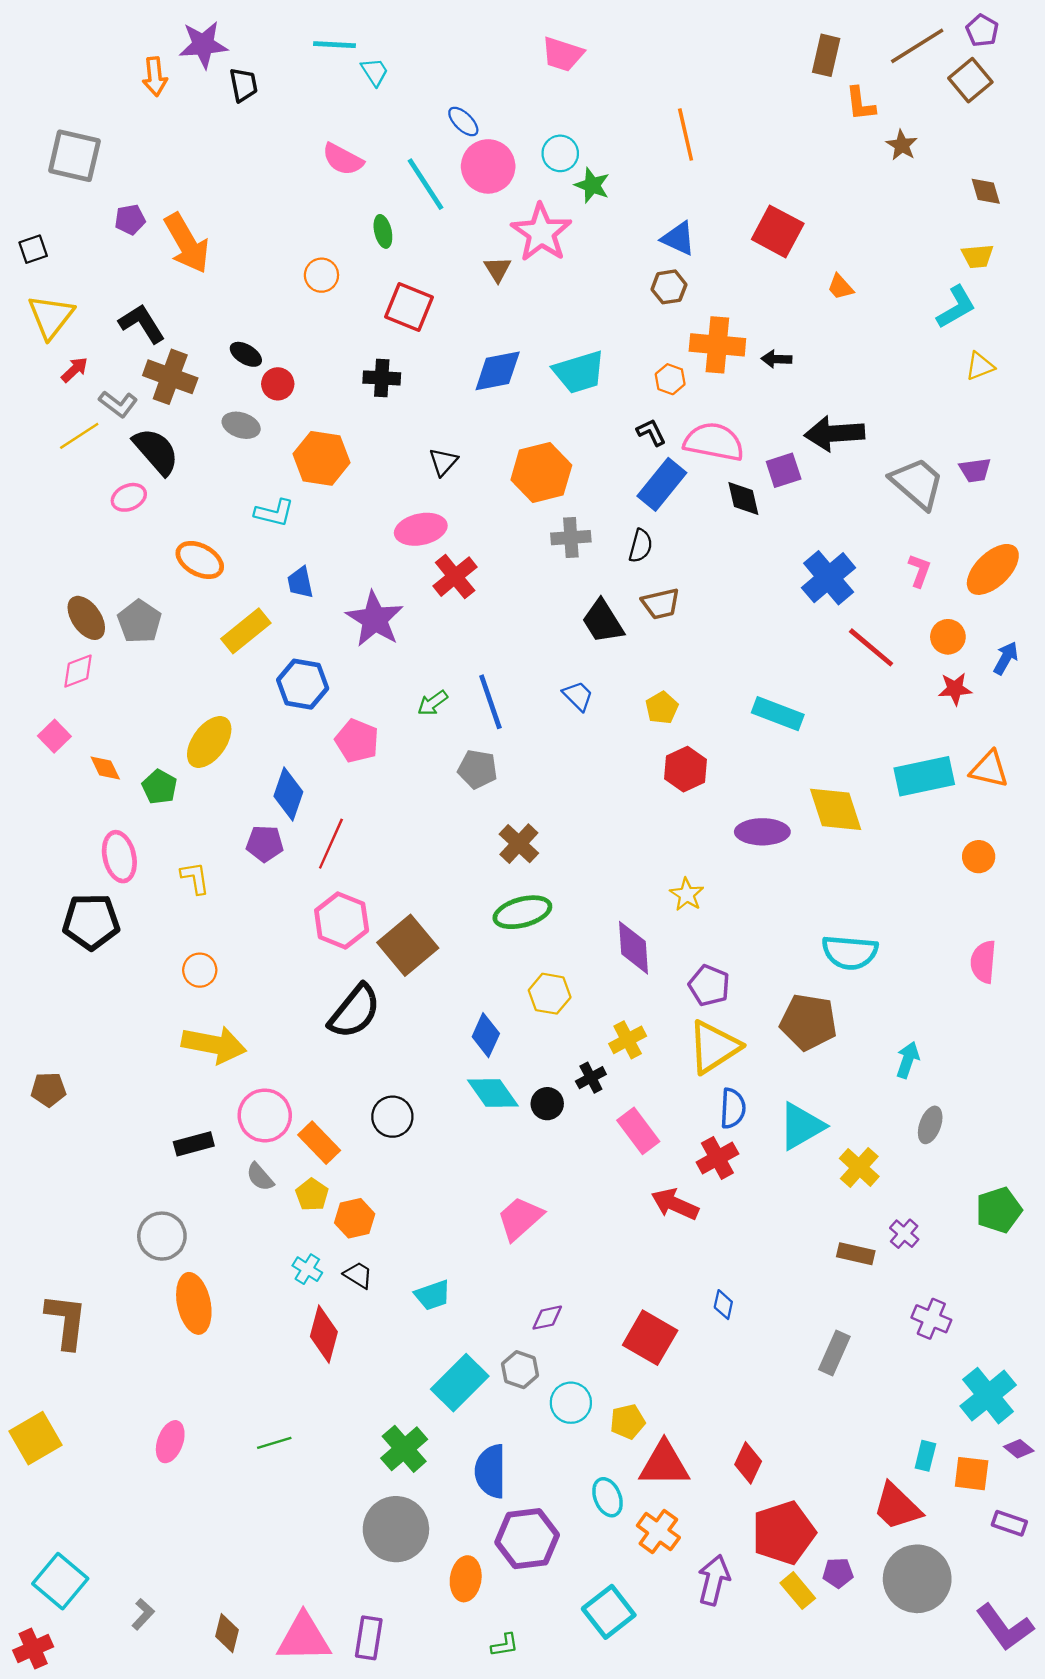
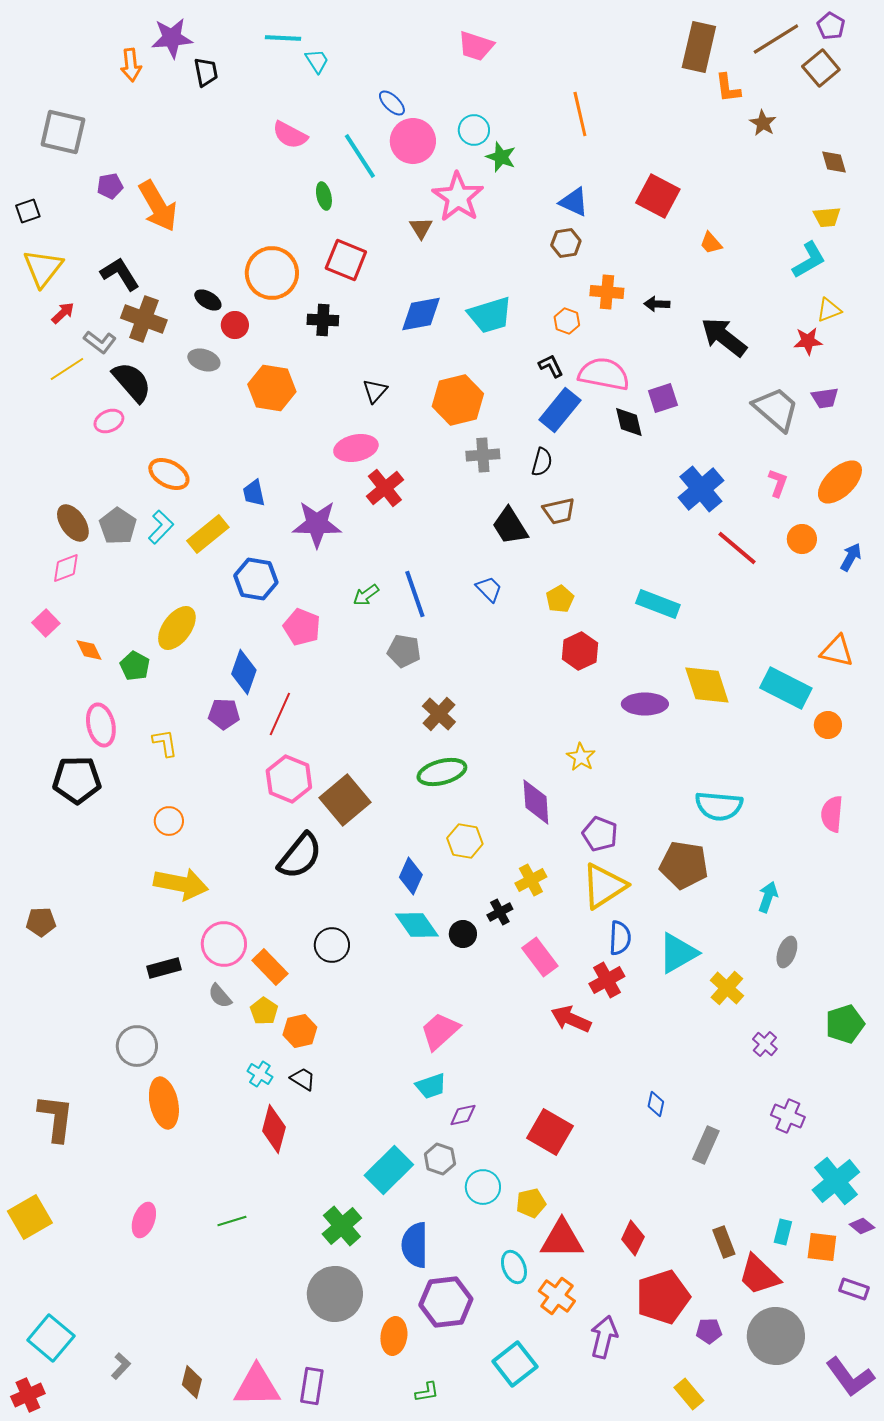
brown rectangle: (826, 55) -> (699, 47), size x1.4
orange circle: (321, 275) -> (272, 273), moved, size x1.8
orange cross: (717, 345) -> (607, 292), size x0.7
black arrow: (834, 434) -> (724, 337), moved, turned 42
cyan L-shape: (274, 513) -> (161, 527), moved, turned -60
purple star: (375, 619) -> (317, 524), turned -30
red star: (955, 689) -> (808, 341), moved
cyan rectangle: (924, 776) -> (786, 688), moved, turned 39
brown rectangle: (856, 1254) -> (724, 1242), moved, turned 56
cyan trapezoid: (433, 1295) -> (431, 1086), moved
blue diamond: (723, 1305) -> (656, 1104), moved
yellow rectangle: (798, 1591) -> (689, 1394), moved

